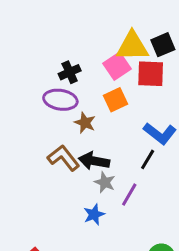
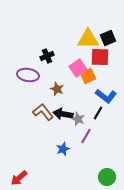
pink square: (117, 66) -> (78, 68), moved
purple ellipse: (60, 100) -> (28, 75), moved
orange square: (115, 100) -> (88, 76), moved
gray star: (105, 182) -> (78, 119), moved

